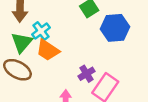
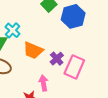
orange trapezoid: (48, 50) -> (33, 50), moved

